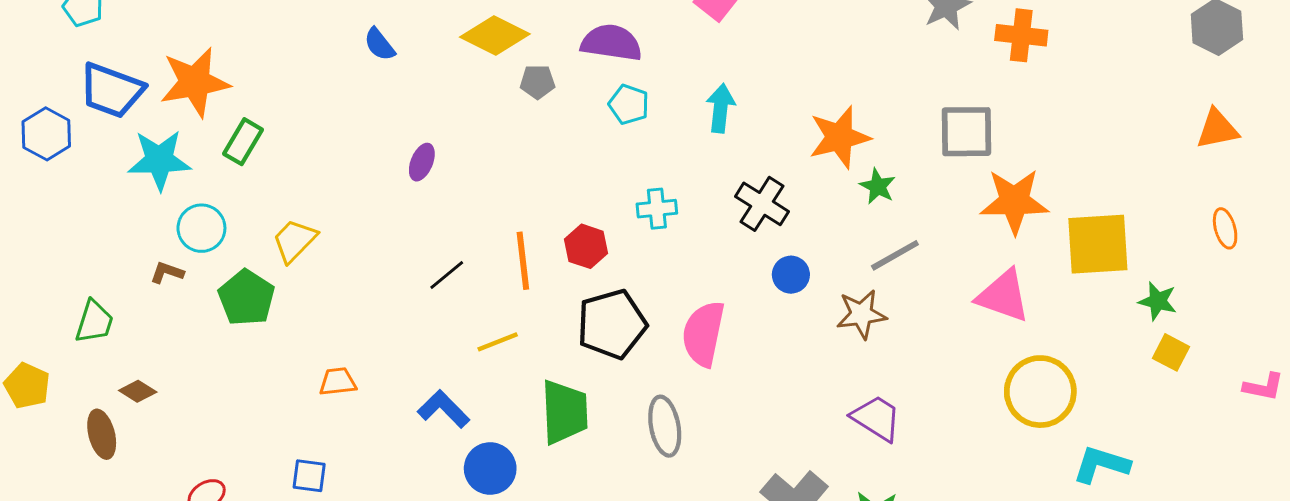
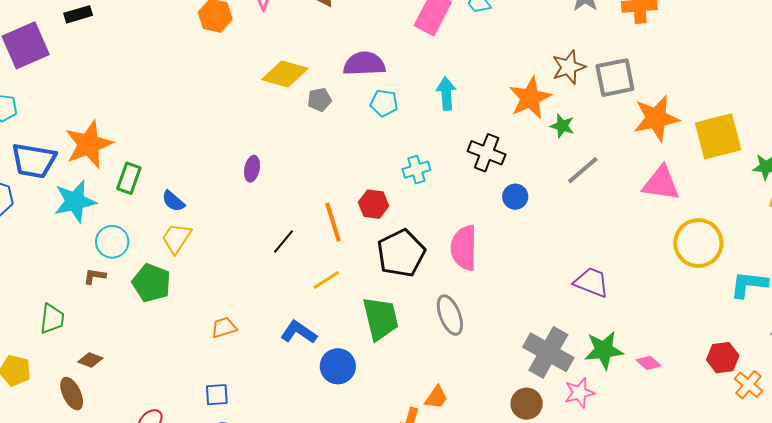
blue semicircle: (379, 44) -> (173, 201), moved
brown star: (861, 314) -> (569, 67), moved

